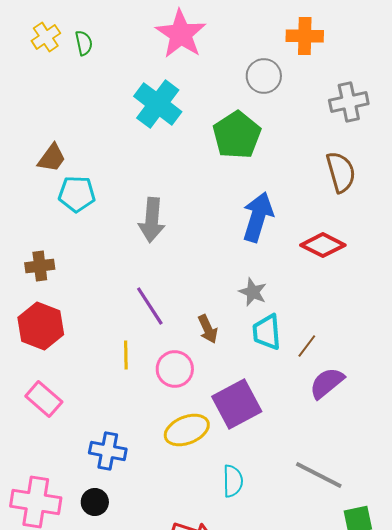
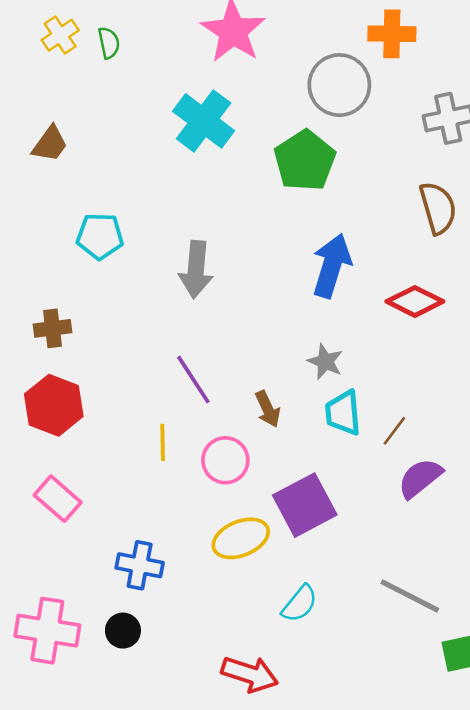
gray circle: (264, 76) -> (339, 85), size x1.4
brown trapezoid: (52, 158) -> (50, 144), moved
cyan semicircle: (233, 481) -> (300, 604), turned 40

